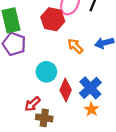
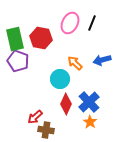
red hexagon: (53, 19) -> (41, 38), moved
cyan circle: (46, 72) -> (60, 79), moved

